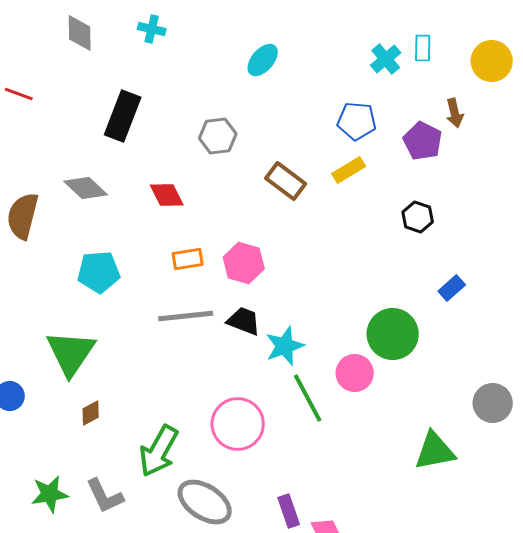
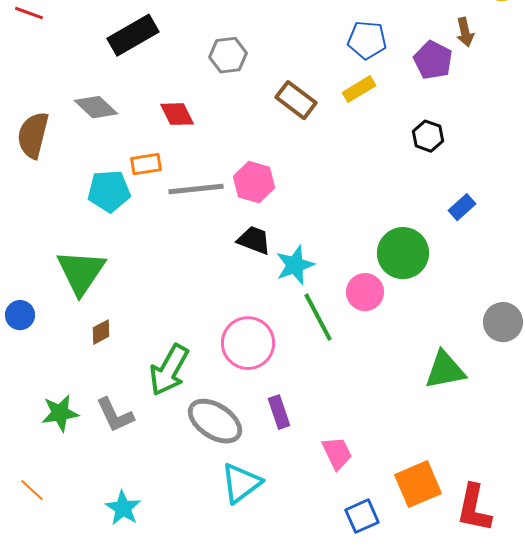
black rectangle: (123, 116) -> (133, 35), turned 39
orange rectangle: (188, 259) -> (146, 164), moved
gray line: (186, 316) -> (196, 189), moved
purple rectangle: (289, 511) -> (279, 412), moved

